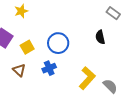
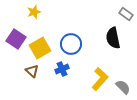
black semicircle: (100, 37) -> (113, 38), size x1.5
yellow square: (27, 47) -> (40, 48), size x1.5

